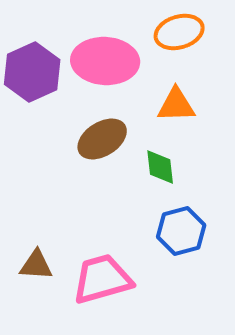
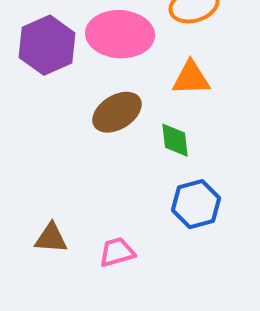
pink trapezoid: (102, 279) -> (117, 252), size x0.6

